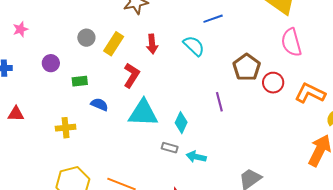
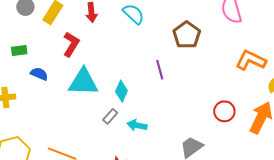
red circle: (273, 83) -> (224, 111), moved
gray rectangle: (170, 148) -> (110, 116), turned -63

